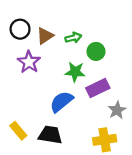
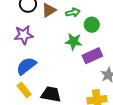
purple star: (29, 62) -> (24, 35), moved, turned 30
blue semicircle: (61, 102) -> (26, 66), moved

